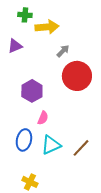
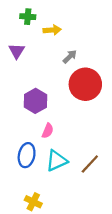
yellow arrow: (47, 27) -> (52, 30), size x0.7
purple triangle: (15, 46) -> (17, 51), turned -35

